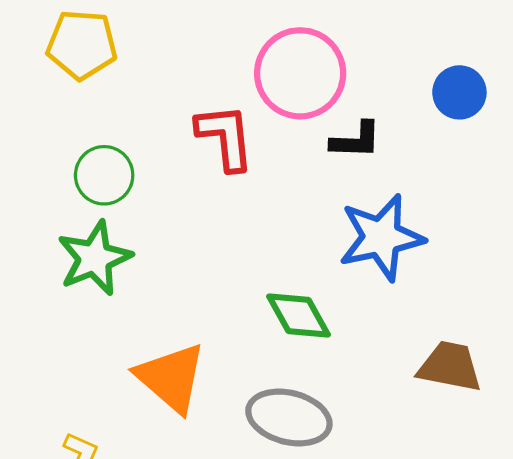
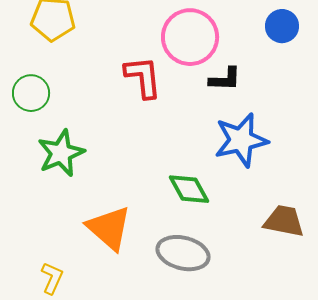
blue circle: (459, 92) -> (282, 26), moved
green circle: (104, 175) -> (31, 93), moved

